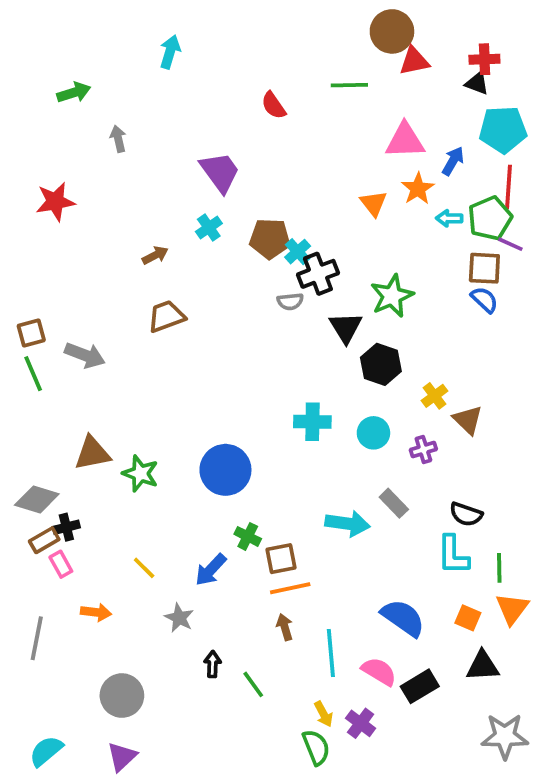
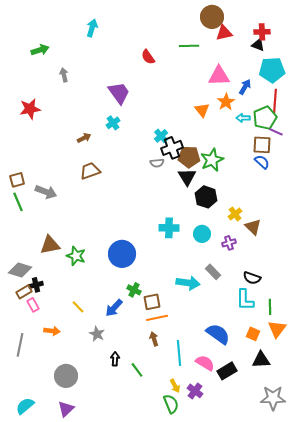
brown pentagon: (270, 239) -> (189, 157), moved

